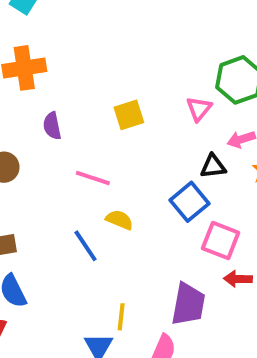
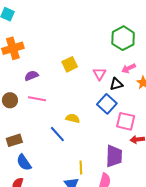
pink triangle: (199, 109) -> (99, 74), moved
purple semicircle: (52, 126) -> (31, 76), turned 88
pink line: (93, 178) -> (37, 99), moved

